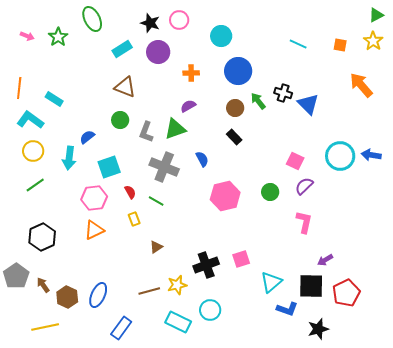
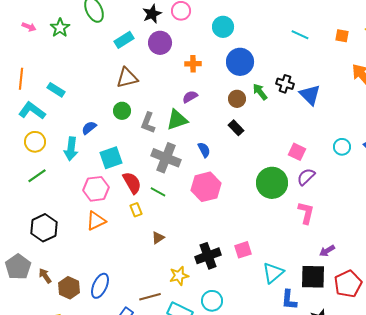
black star: (150, 23) -> (152, 14), turned 30
brown triangle: (125, 87) -> (127, 78), turned -35
cyan circle: (340, 156) -> (342, 147), size x0.6
red semicircle: (130, 192) -> (132, 183), size x1.6
green circle: (270, 192) -> (272, 183), size x1.8
pink hexagon: (225, 196) -> (206, 187), moved
brown line: (149, 291) -> (150, 297), moved
blue L-shape: (287, 309) -> (289, 300), turned 75

